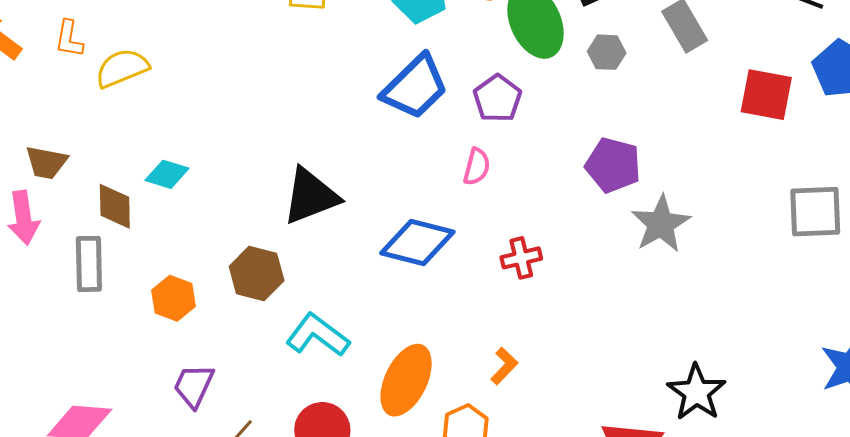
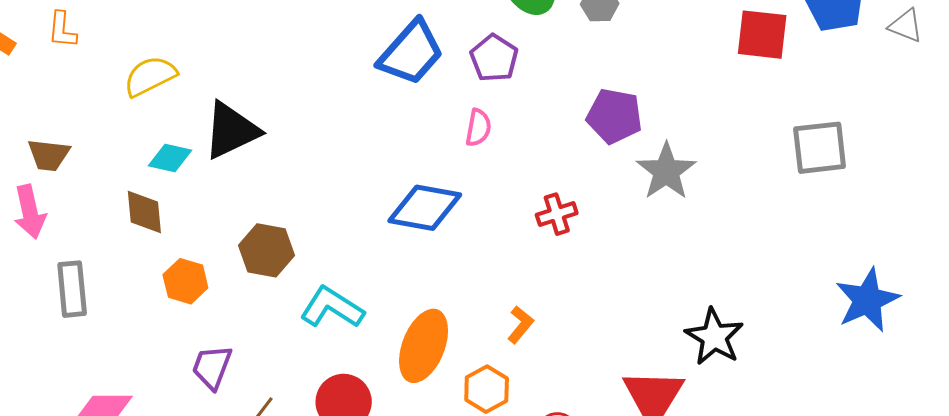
yellow semicircle: (122, 68) -> (150, 76), moved
black triangle: (311, 196) -> (231, 130), moved
brown diamond: (115, 206) -> (144, 212), moved
red cross: (521, 258) -> (557, 214), moved
gray rectangle: (89, 264) -> (72, 289), moved

